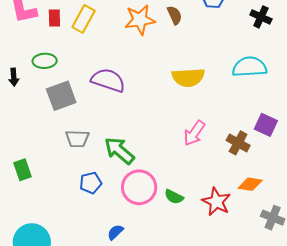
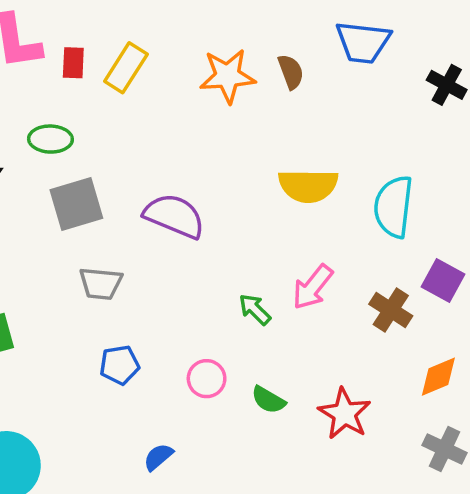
cyan semicircle: (250, 67) -> (393, 207), moved, turned -84
purple semicircle: (108, 80) -> (174, 216), moved
green arrow: (119, 151) -> (255, 309), moved, size x0.6
orange diamond: (250, 184) -> (438, 377), moved, turned -35
pink circle: (139, 187) -> (207, 379), size x0.6

